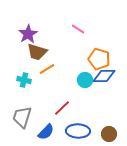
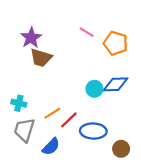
orange pentagon: (99, 59) -> (116, 43), moved
orange line: (47, 69) -> (52, 113), moved
cyan cross: (24, 80) -> (19, 103), moved
blue ellipse: (78, 131) -> (93, 131), moved

